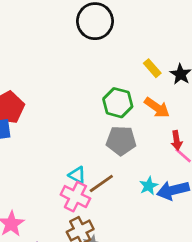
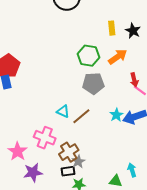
yellow rectangle: (152, 68) -> (112, 28), turned 40
orange arrow: (157, 108) -> (118, 57), turned -66
pink cross: (75, 197) -> (45, 138), moved

